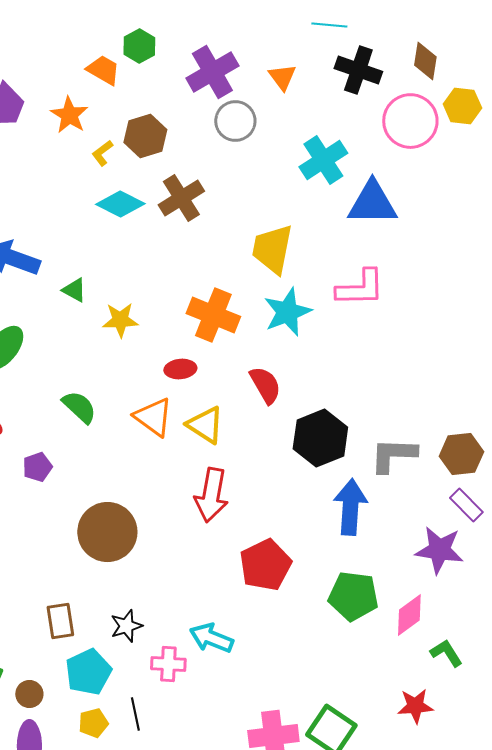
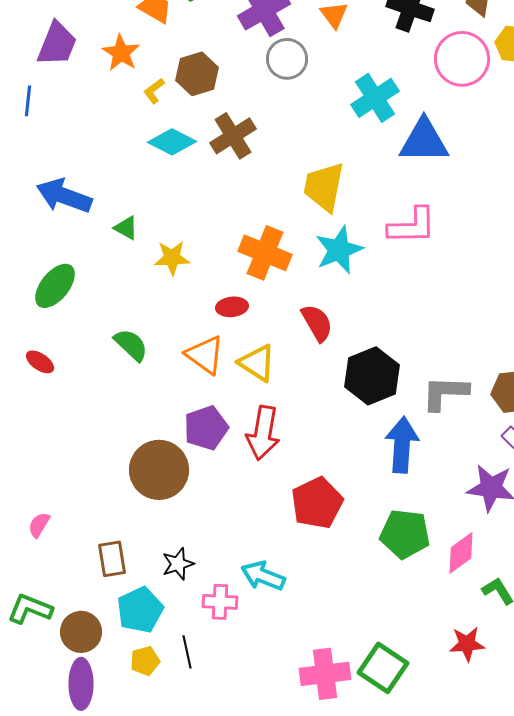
purple pentagon: (37, 467) -> (206, 428), moved, size x1.5
brown circle: (29, 694) -> (81, 632), size x1.5

